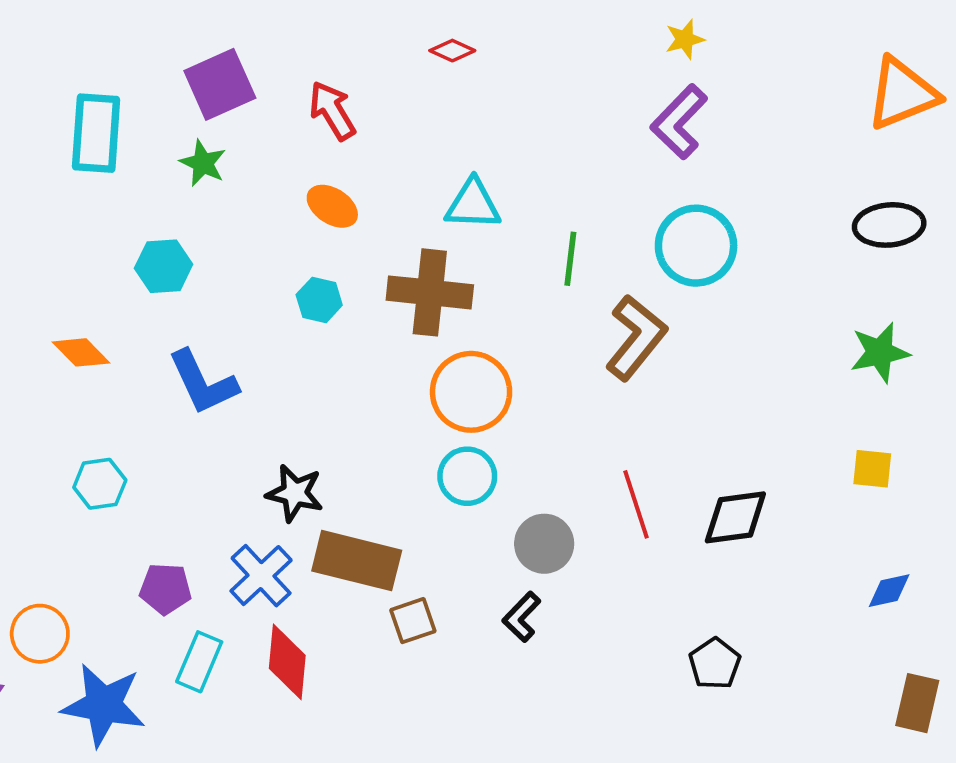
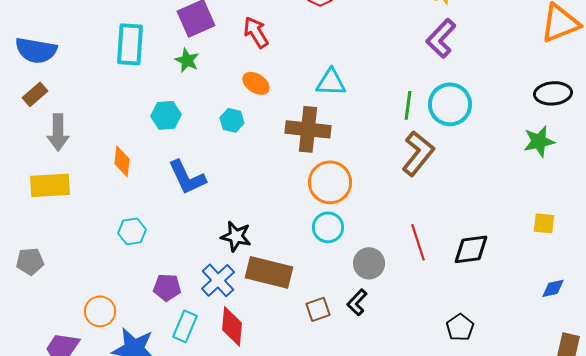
green line: (570, 259) -> (408, 105), moved
cyan hexagon: (319, 300) -> (232, 120), moved
orange diamond: (81, 352) -> (122, 161), turned 52
green star: (880, 352) -> (539, 141), moved
brown square: (413, 621) -> (318, 309), moved

